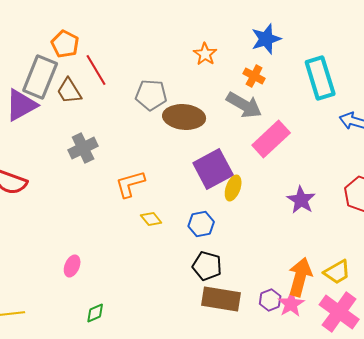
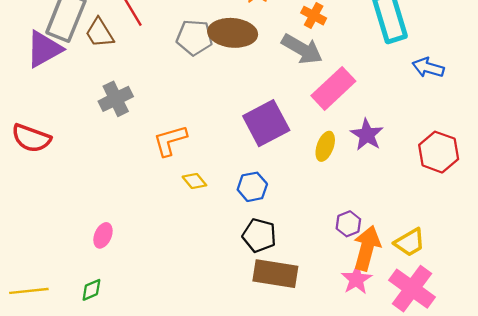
brown ellipse: (184, 117) -> (233, 33), moved
yellow ellipse: (233, 188) -> (325, 146), moved
purple star: (301, 200) -> (367, 135), moved
purple hexagon: (270, 300) -> (348, 224), moved
green diamond: (95, 313) -> (91, 290), moved

